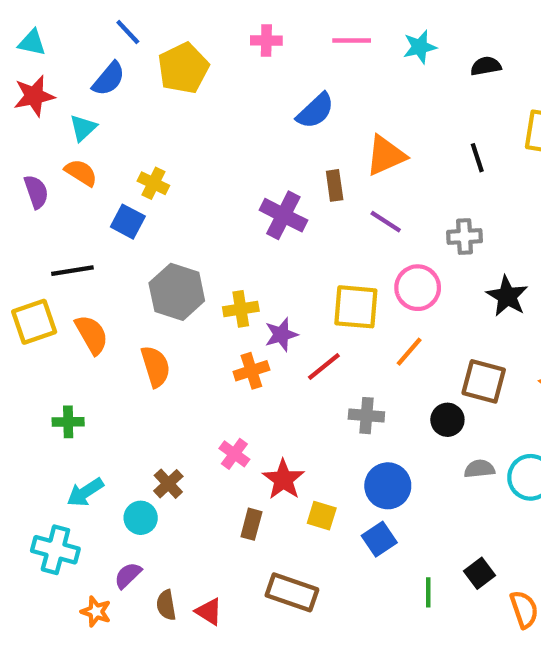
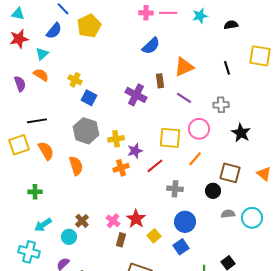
pink cross: (266, 40) -> (146, 13), moved
blue square: (128, 222) -> (89, 98), moved
pink cross: (234, 454) -> (113, 221), moved
yellow square: (322, 516) -> (154, 236), turned 32

